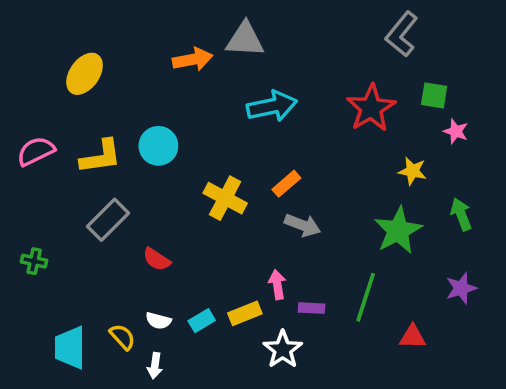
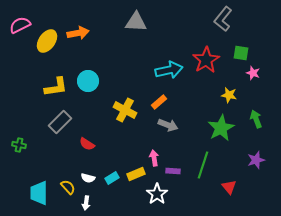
orange arrow: (193, 59) -> (78, 33), moved
cyan arrow: (272, 106) -> (169, 70), moved
pink semicircle: (36, 151) -> (20, 25), moved
red triangle: (412, 337) -> (229, 187), turned 49

